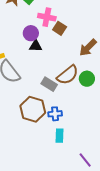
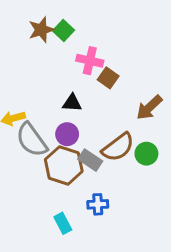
purple circle: (31, 33) -> (67, 134), moved
brown hexagon: (33, 109) -> (64, 165), moved
cyan rectangle: (60, 136) -> (63, 223), moved, turned -32

